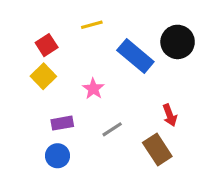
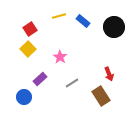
blue rectangle: (135, 56) -> (83, 21), moved, size x0.6
purple rectangle: (62, 123) -> (40, 79), turned -32
blue circle: (57, 156) -> (24, 97), moved

